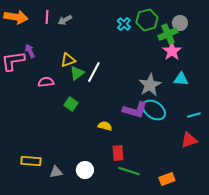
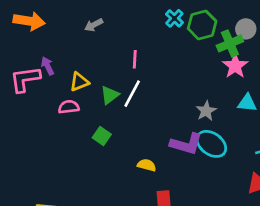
pink line: (47, 17) -> (135, 59), moved
cyan cross: (124, 24) -> (174, 18), moved
yellow triangle: (68, 60) -> (79, 82), moved
gray star: (150, 85) -> (206, 111), size x0.7

